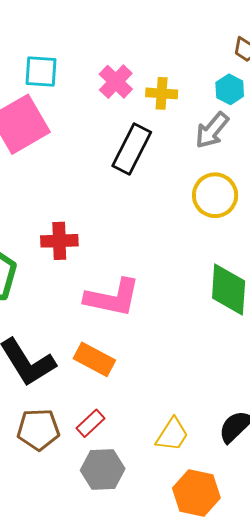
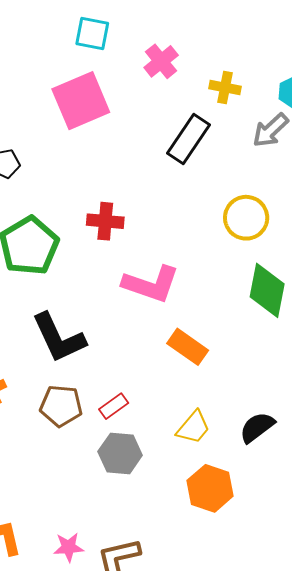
cyan square: (41, 71) -> (92, 34), moved
pink cross: (116, 82) -> (161, 61), moved
yellow circle: (215, 195) -> (246, 218), moved
orange rectangle: (94, 359) -> (188, 347), moved

